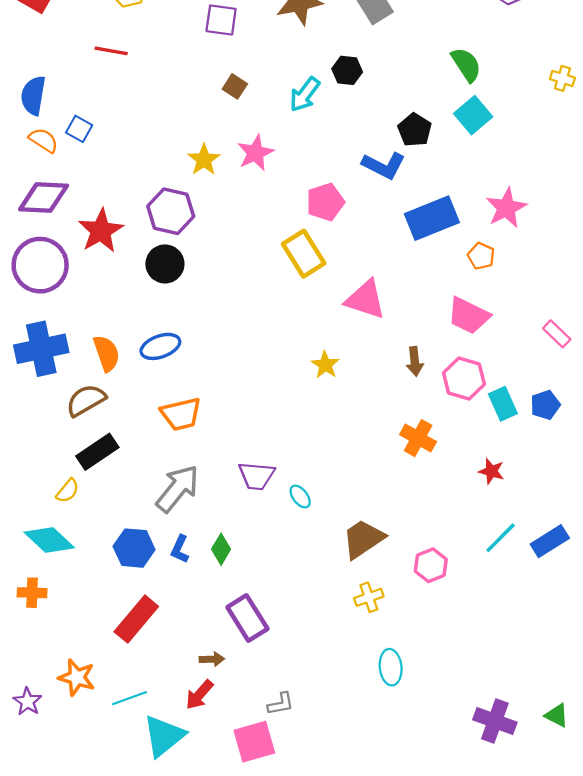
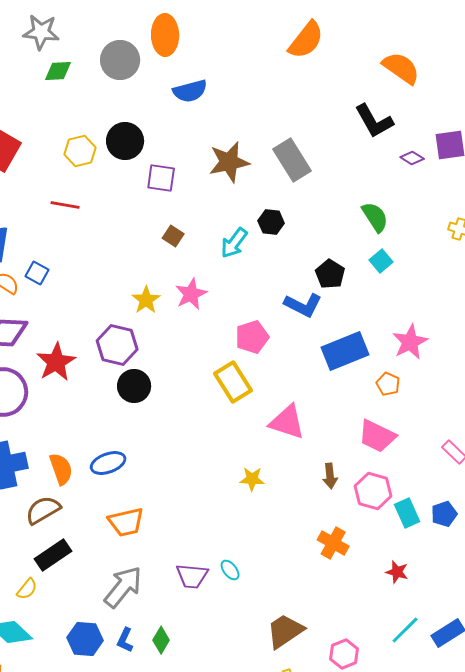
cyan square: (473, 115) -> (381, 261), size x0.7
black circle: (165, 264) -> (134, 386), moved
yellow star: (325, 365) -> (252, 479), turned -30
cyan ellipse: (300, 497) -> (230, 570), moved

